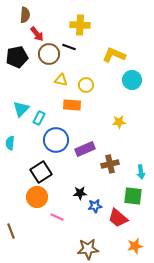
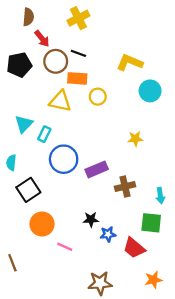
yellow cross: (80, 25) -> (78, 18), moved, turned -30
yellow triangle: (61, 80) -> (60, 101), moved, size x1.5
orange rectangle: (72, 105) -> (77, 78), moved
black square: (41, 172) -> (28, 190), moved

